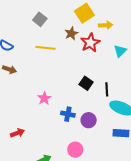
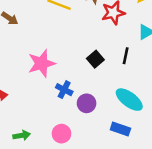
black line: (107, 89) -> (126, 56), moved
pink star: (44, 98) -> (41, 63), size x1.6

